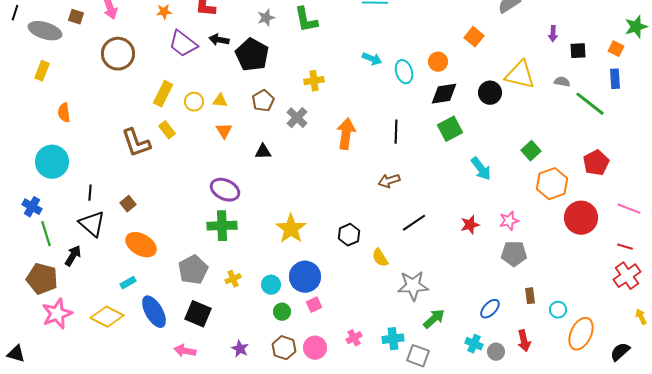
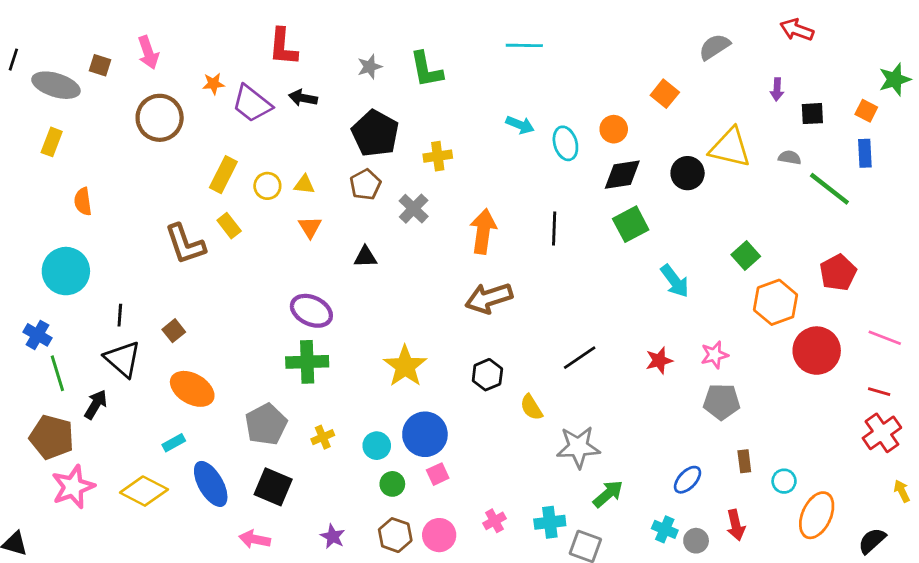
orange star: (164, 12) -> (213, 84), moved
black pentagon: (252, 55) -> (375, 133), moved
brown arrow: (389, 181) -> (489, 298), moved, size x1.5

